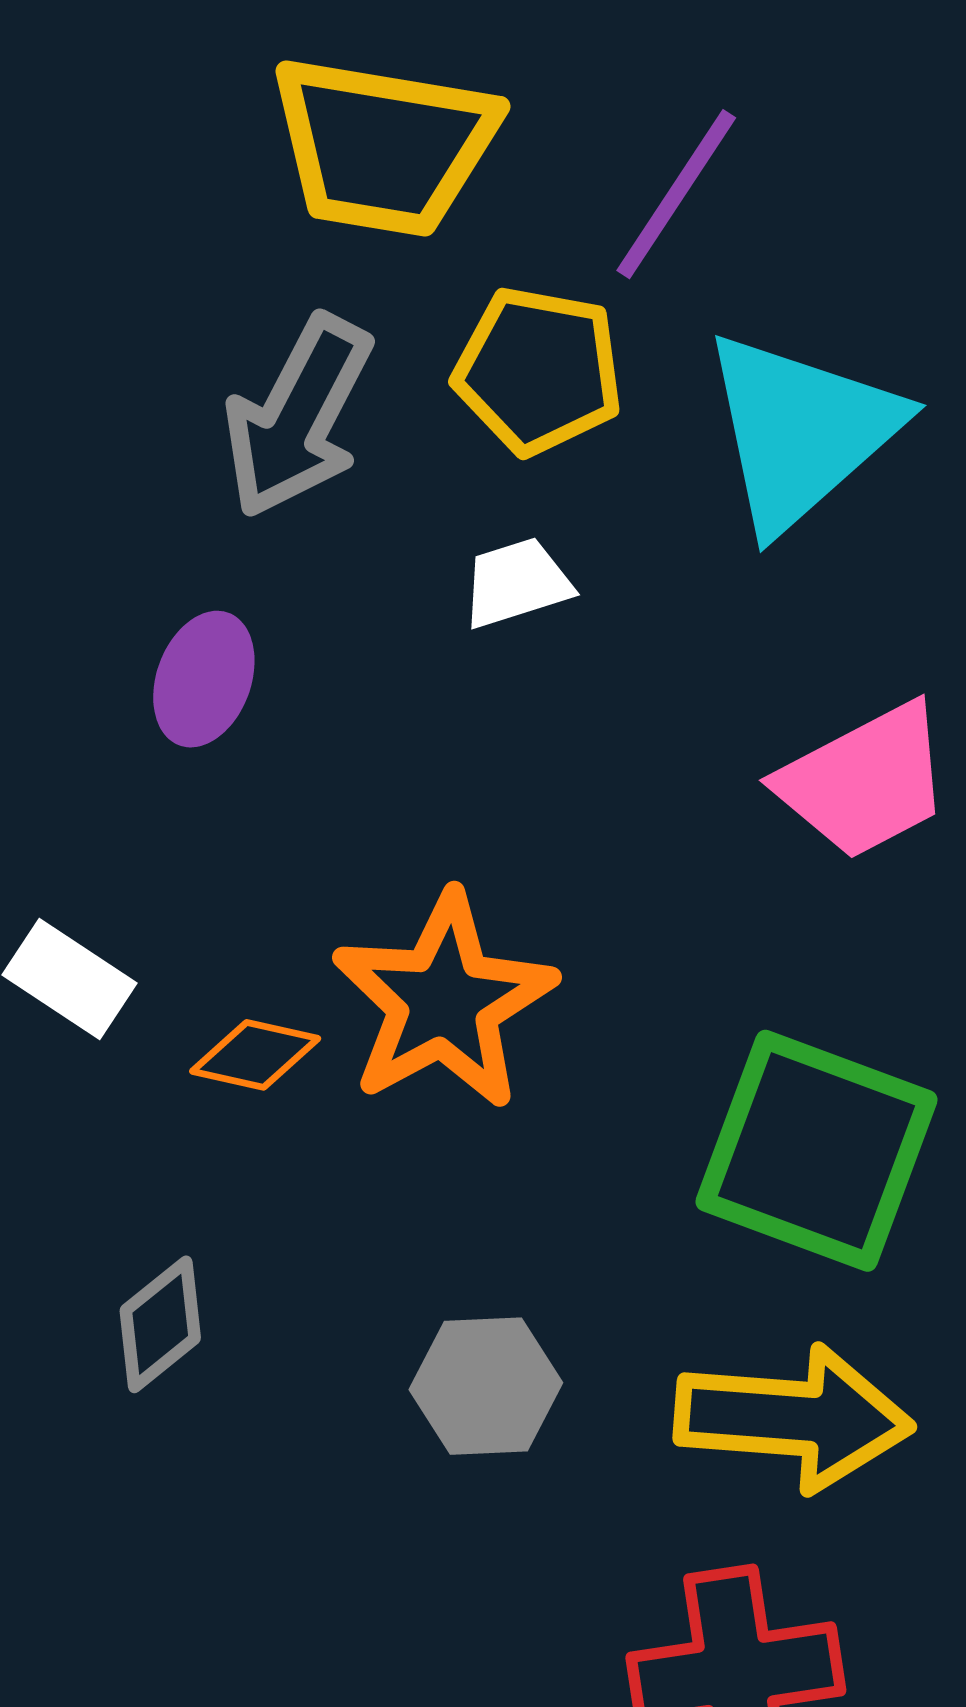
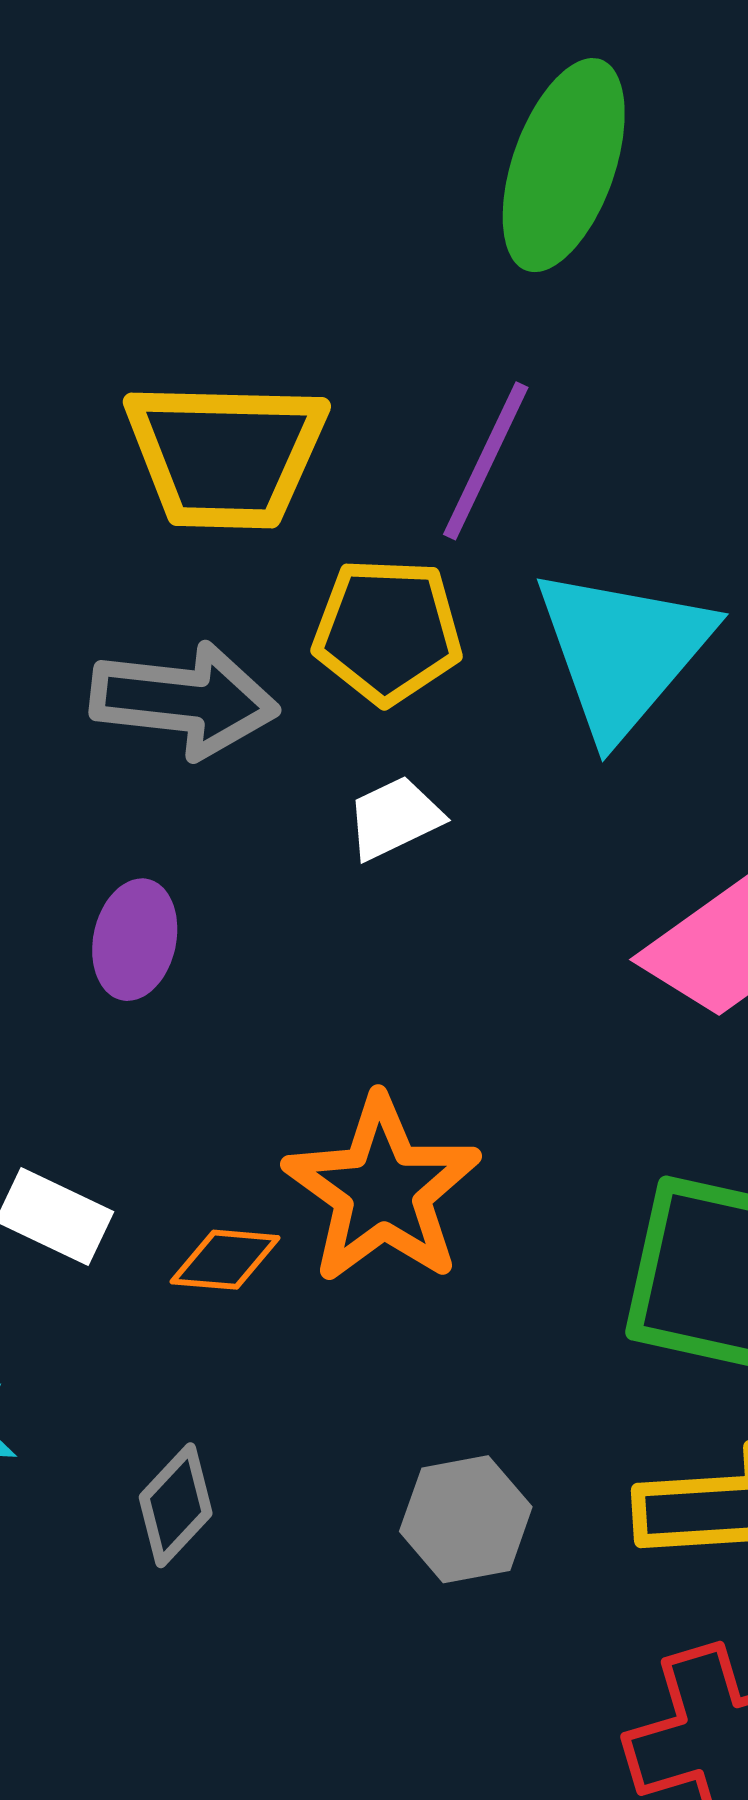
gray arrow: (298, 416) -> (184, 700), turned -103

